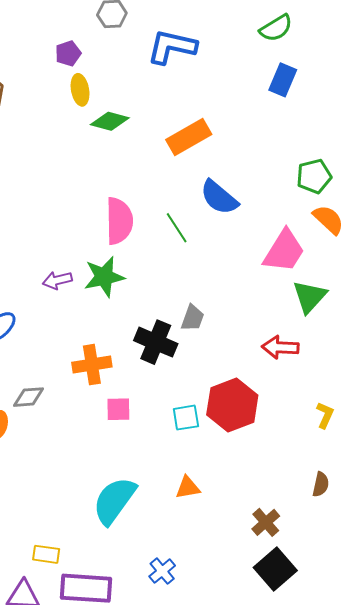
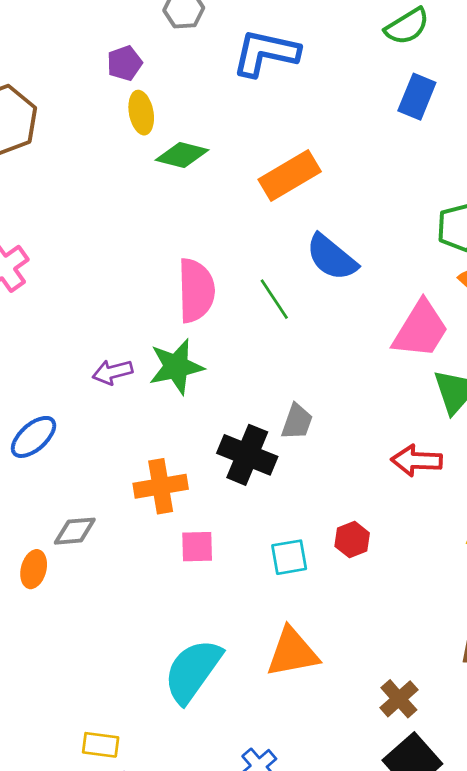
red hexagon: (232, 405) -> (352, 540), size x0.5
orange triangle: (188, 488) -> (292, 652), size x1.6

